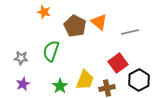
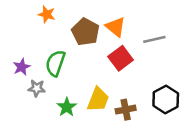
gray star: (21, 58) -> (37, 88), moved
red square: (118, 63) -> (121, 58), moved
purple star: (23, 84) -> (22, 67), moved

